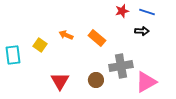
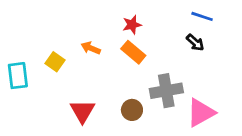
red star: (122, 11) -> (132, 25), moved
black arrow: (142, 31) -> (195, 43), turned 40

